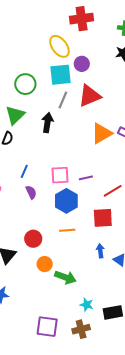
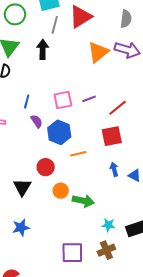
blue hexagon: (66, 201) -> (59, 132), moved

